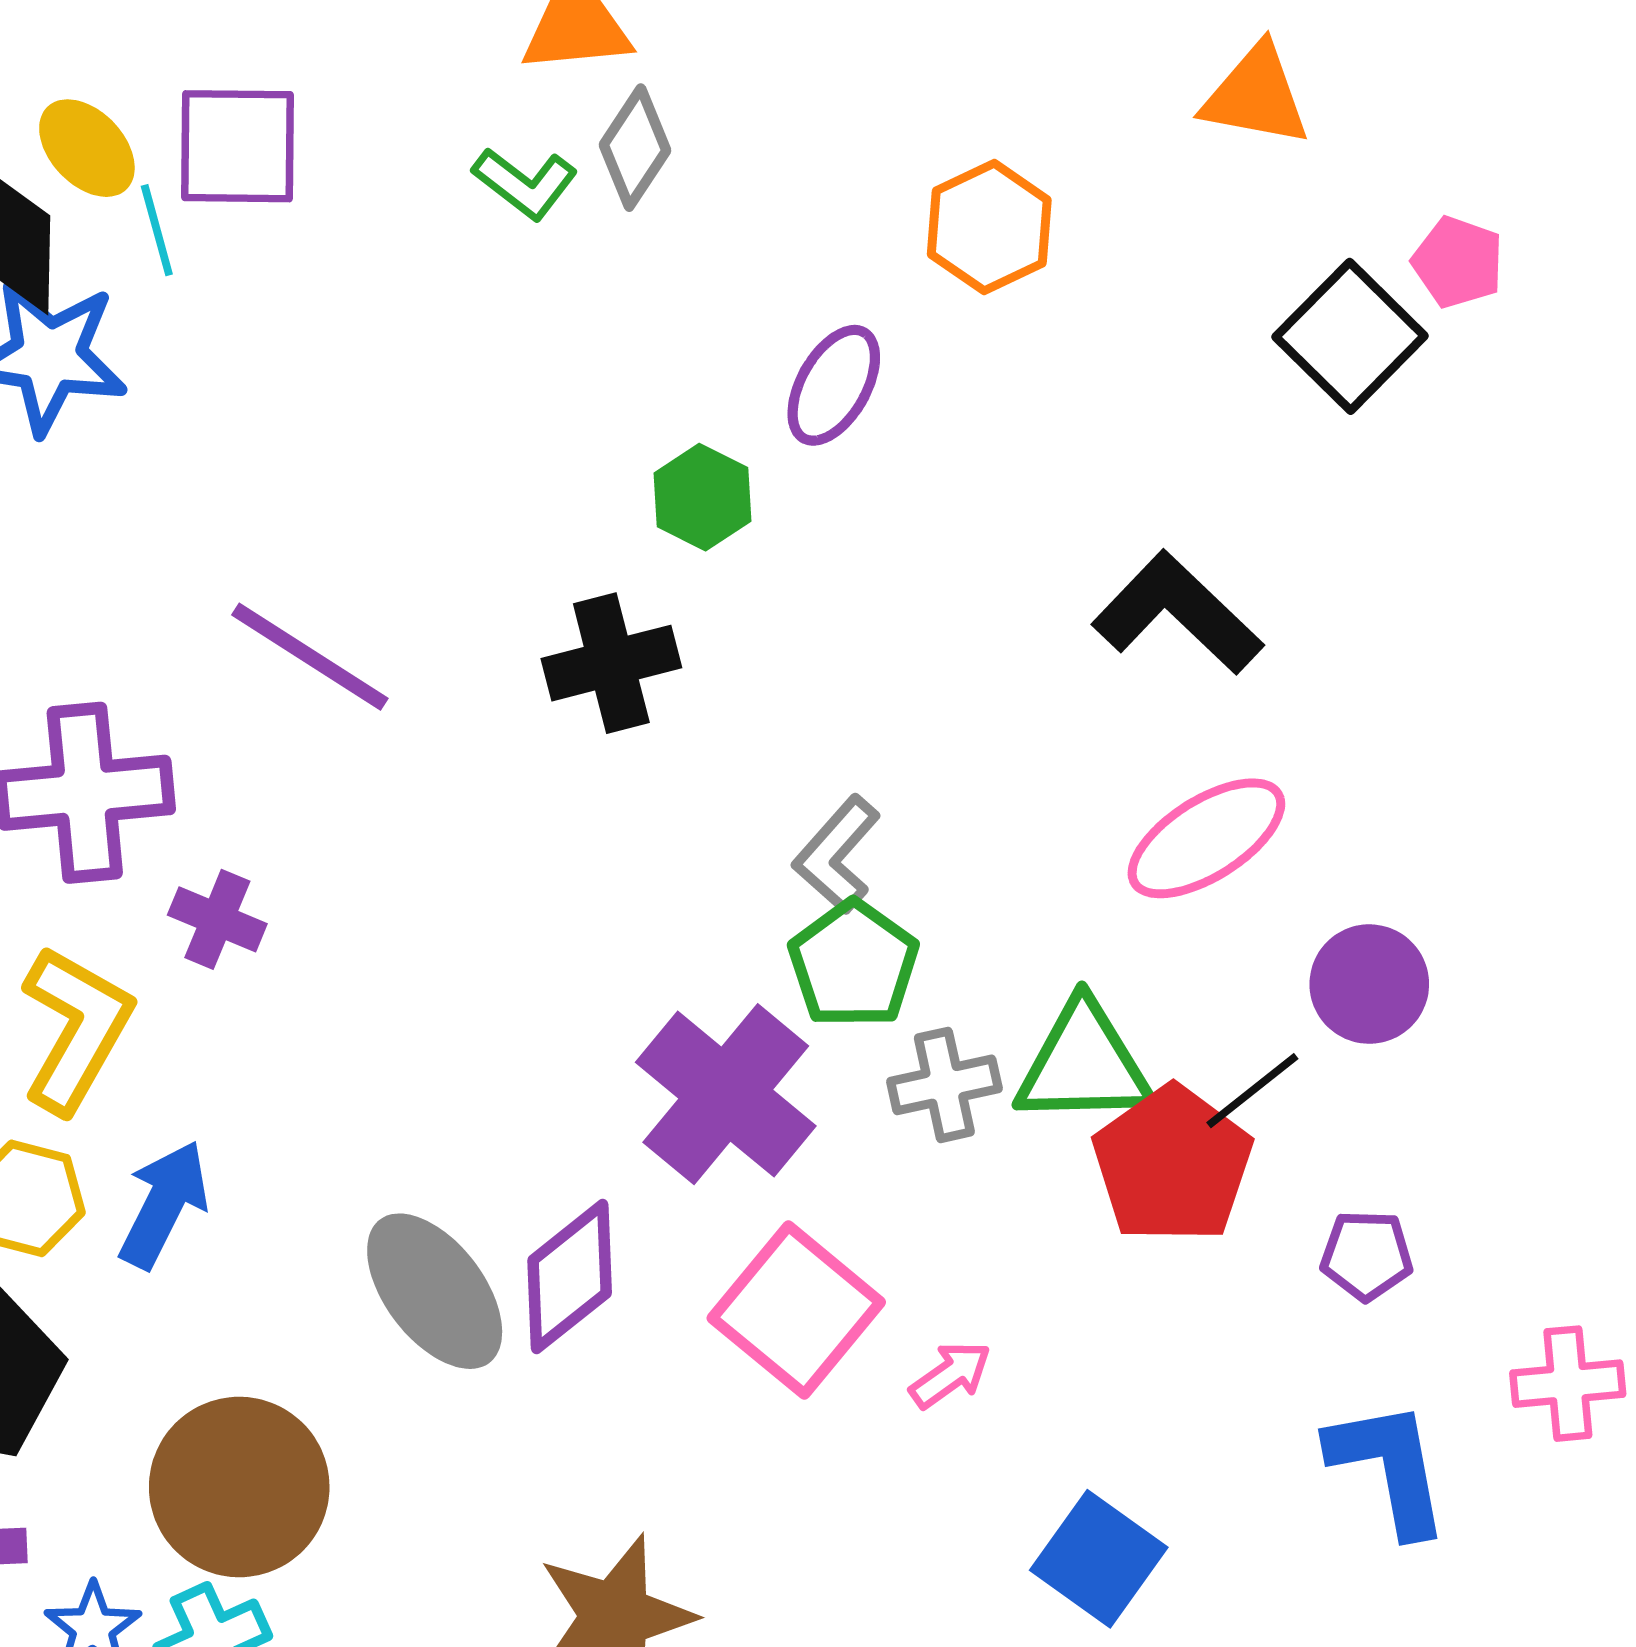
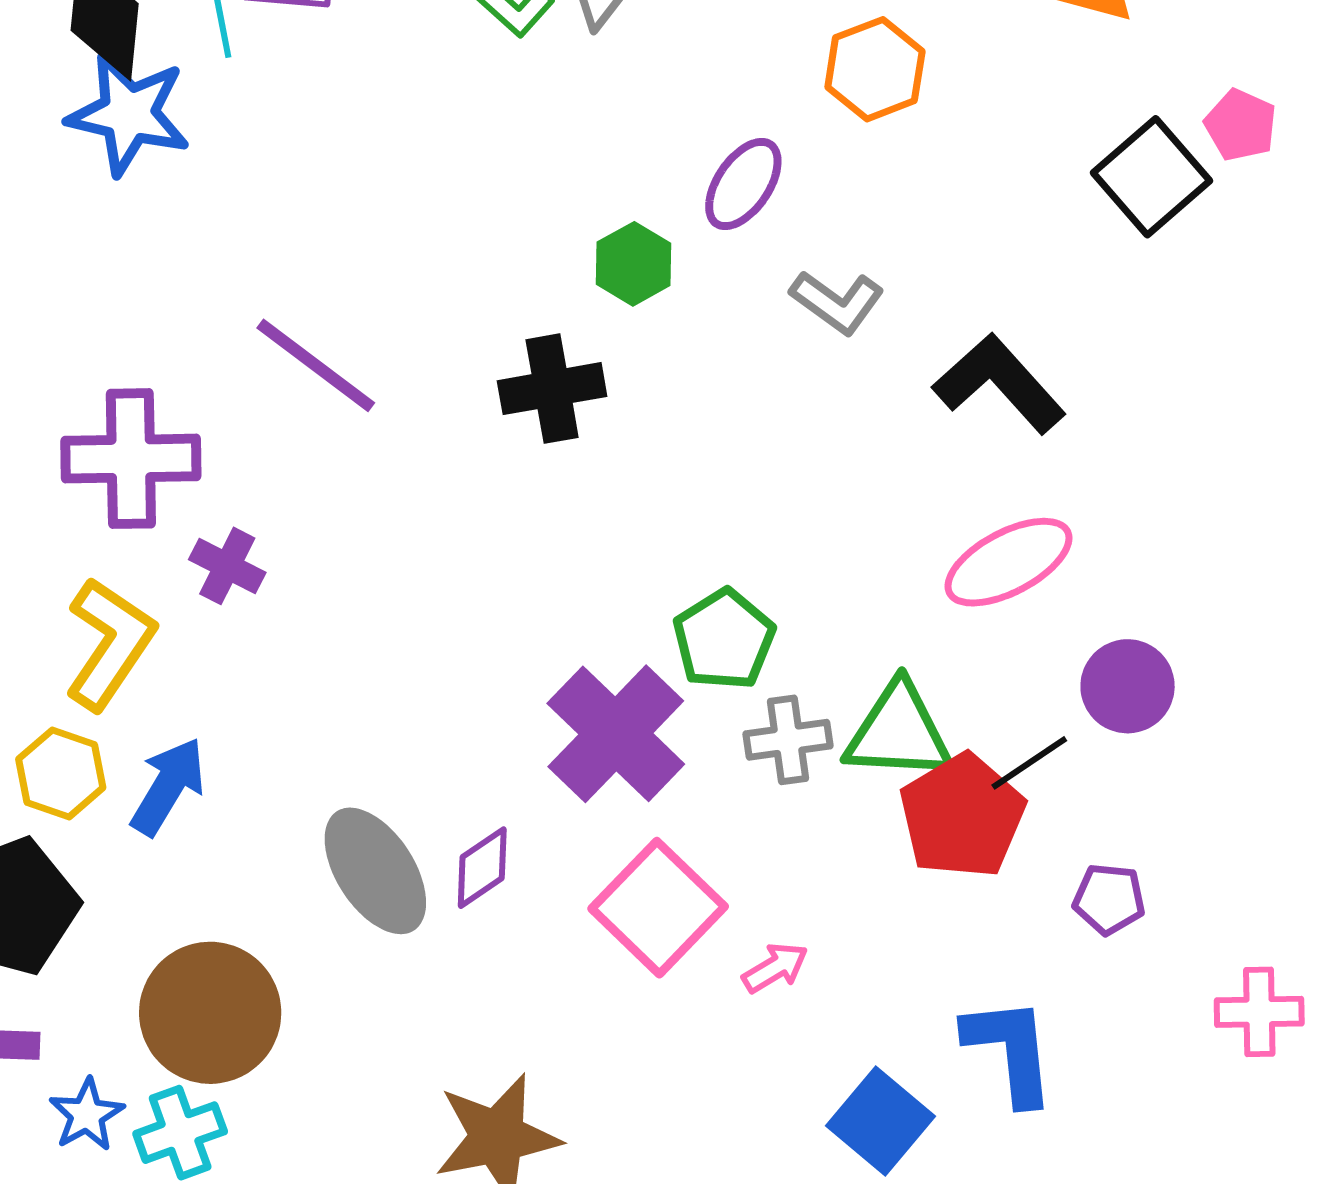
gray L-shape: (837, 855) -> (837, 302), moved, turned -100
purple diamond: (570, 1277) -> (482, 868), size x0.7
blue L-shape: (1389, 1467) -> (1010, 1050), moved

